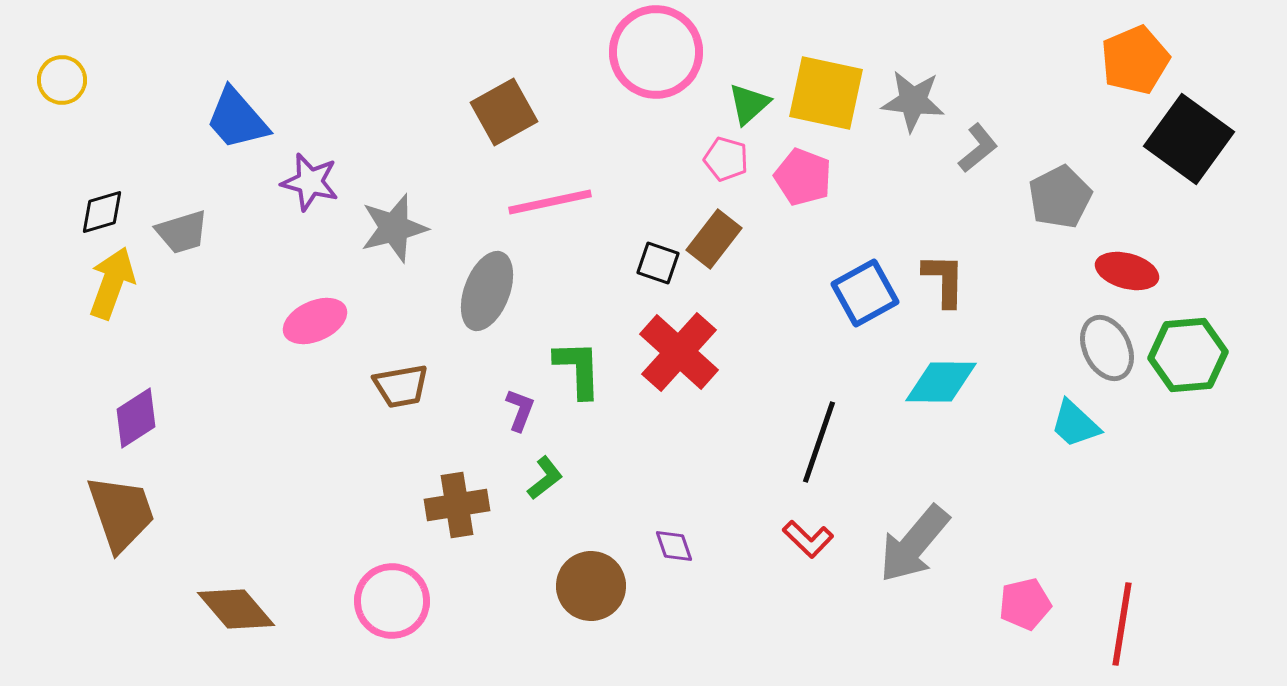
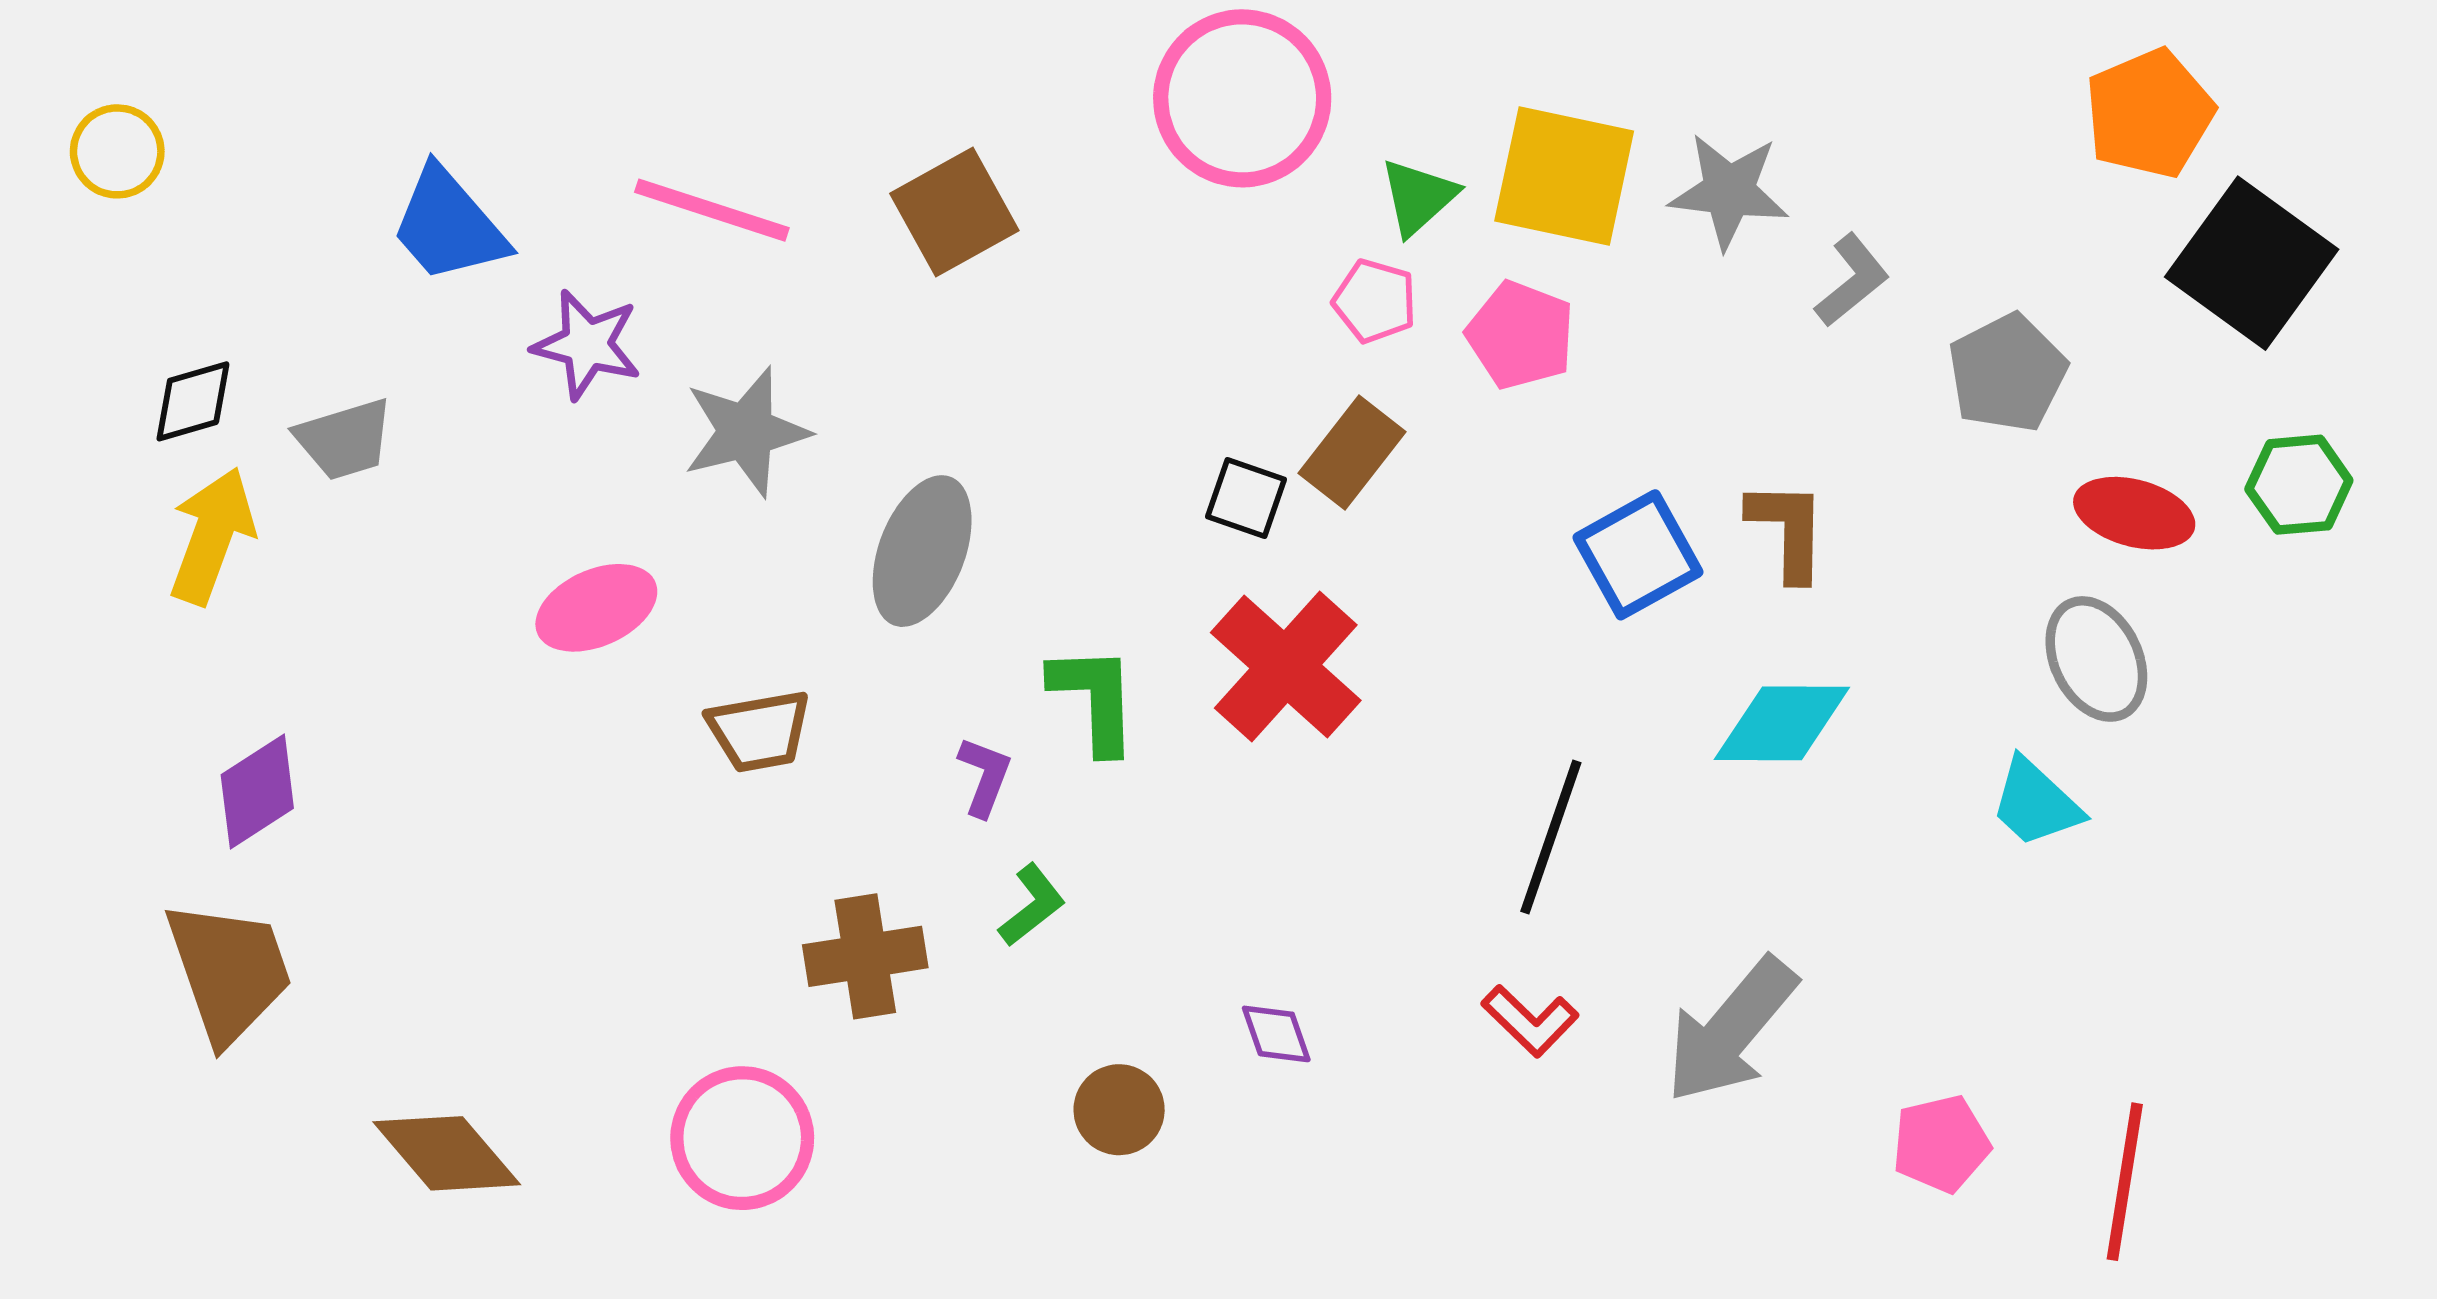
pink line: (550, 202) -> (712, 210), moved, turned 30
green hexagon: (1188, 355) -> (2299, 485), moved, size x0.7
brown circle: (591, 586) -> (1119, 1110), size x0.7

